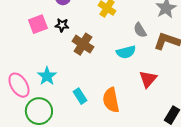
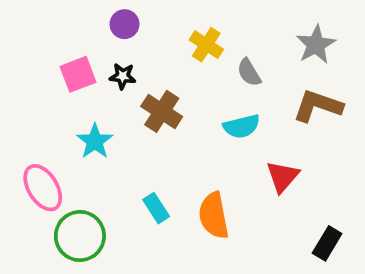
gray semicircle: (140, 30) -> (249, 72), moved
cyan star: (47, 76) -> (95, 141), moved

